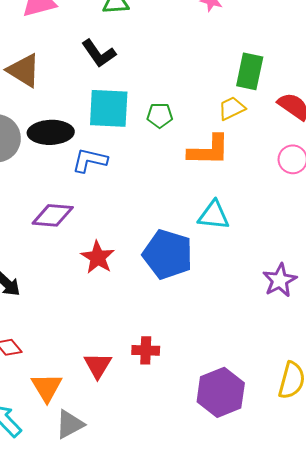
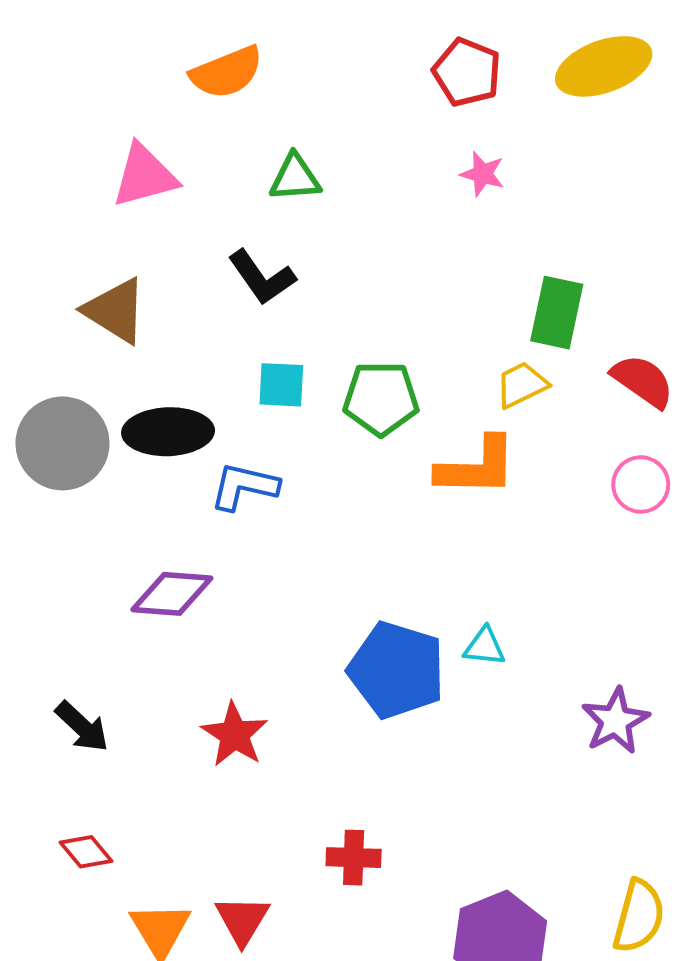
cyan square: (109, 108) -> (281, 385), size x0.6
green pentagon: (160, 115) -> (381, 399), size x1.5
cyan triangle: (214, 215) -> (484, 647), moved, size x0.7
red star: (98, 257) -> (234, 735), moved
red triangle: (98, 365) -> (242, 920), moved

